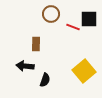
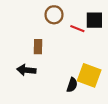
yellow square: (84, 71) -> (89, 75), turned -30
black semicircle: (45, 80) -> (72, 85), moved

